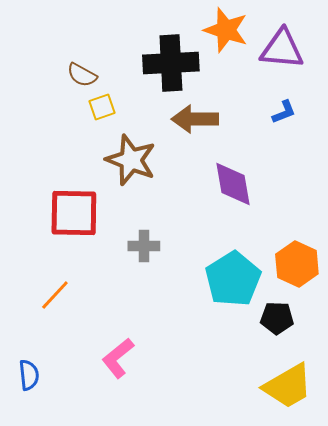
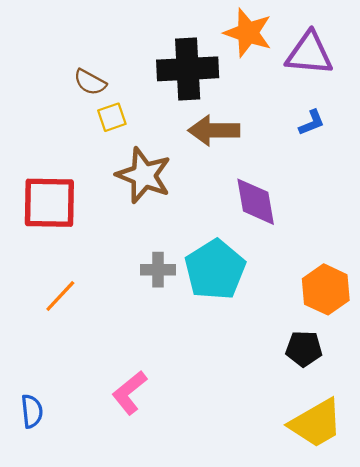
red square: (74, 213) -> (49, 203), moved
cyan pentagon: (233, 279) -> (215, 270), moved
orange line: (55, 295) -> (60, 296), moved

